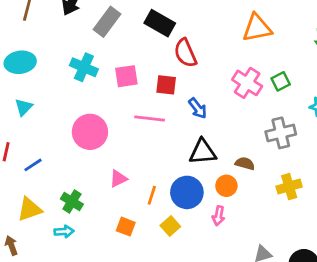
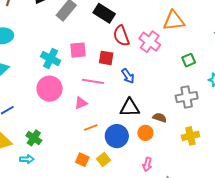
cyan cross: (84, 67) -> (51, 58), moved
pink cross: (247, 83) -> (150, 42), moved
pink triangle: (118, 179) -> (81, 103), moved
orange line: (152, 195) -> (91, 127), moved, turned 48
pink arrow: (219, 216) -> (147, 164), moved
orange square: (126, 227) -> (82, 160), moved

